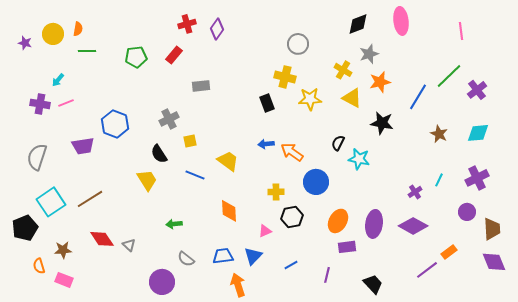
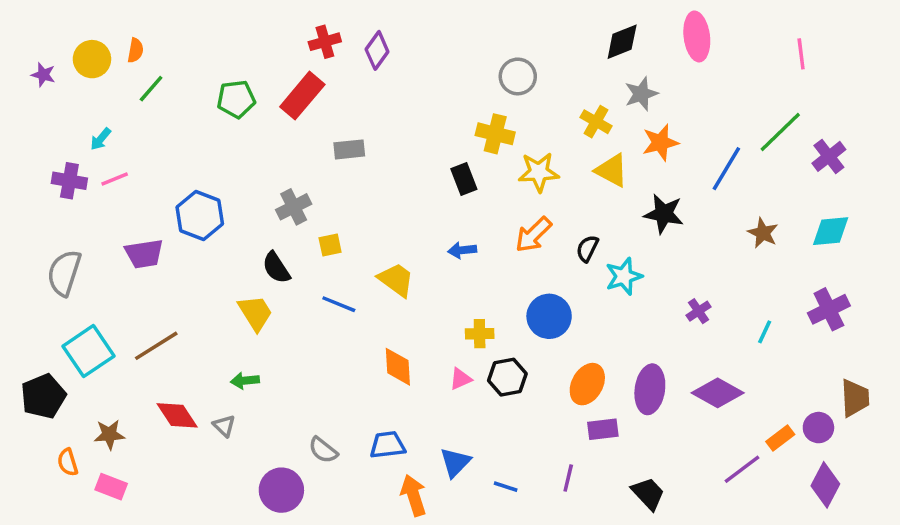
green line: (87, 51) -> (151, 89), turned -48
red rectangle: (174, 55) -> (302, 96), size x1.5
orange arrow: (292, 152) -> (533, 235), moved, turned -80
cyan star: (359, 159) -> (624, 276), turned -30
cyan line: (439, 180) -> (765, 332), moved
purple cross: (415, 192) -> (699, 311), moved
purple circle: (467, 212) -> (818, 428), moved
green arrow: (174, 224) -> (245, 381), moved
pink triangle: (265, 231) -> (460, 379), moved
blue triangle: (253, 256) -> (455, 462), moved
purple diamond: (494, 262) -> (825, 485), moved, turned 50
blue line: (291, 265) -> (506, 487), moved, turned 48

